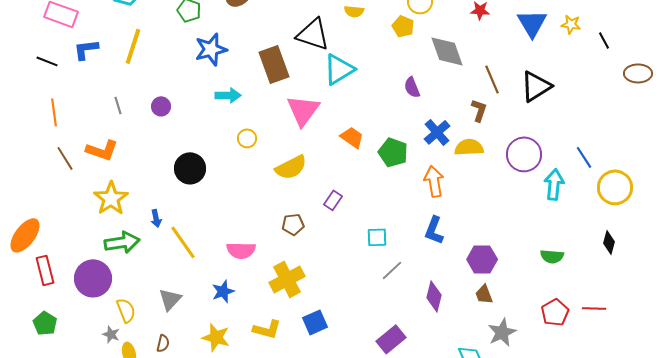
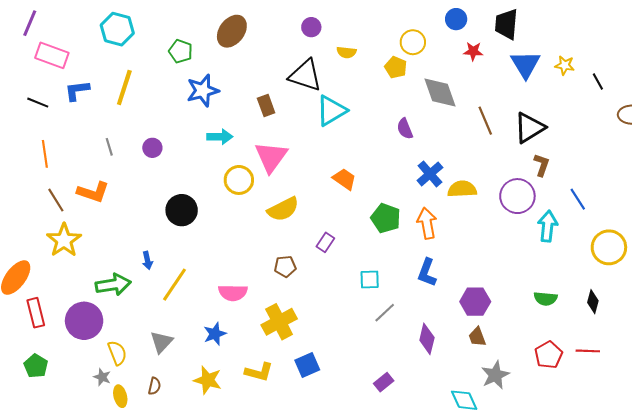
brown rectangle: (274, 64) -> (266, 106), size x0.6
pink triangle: (303, 110) -> (271, 157), moved
brown L-shape: (479, 110) -> (542, 165), moved
yellow circle: (247, 138) -> (239, 180), size x1.5
green pentagon: (393, 152) -> (386, 218), moved
yellow circle: (615, 187) -> (609, 247), moved
yellow star: (111, 198) -> (64, 240), moved
yellow line: (183, 242) -> (175, 285), turned 69
black diamond: (609, 242) -> (593, 302), moved
purple rectangle: (391, 339) -> (384, 382), size x0.7

